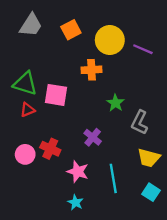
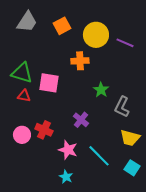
red triangle: (27, 110) -> (24, 96), turned 32
cyan line: (113, 178) -> (99, 156), turned -35

